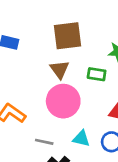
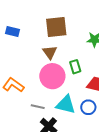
green rectangle: (97, 74) -> (75, 67), moved, turned 64
cyan triangle: (81, 139) -> (66, 105), size x1.5

